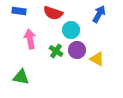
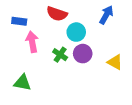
blue rectangle: (19, 11) -> (19, 21), moved
yellow triangle: (97, 59) -> (115, 62), moved

